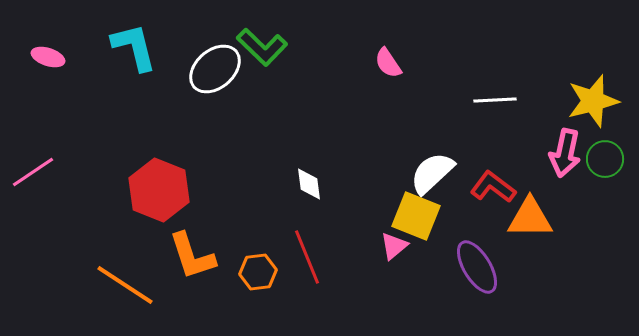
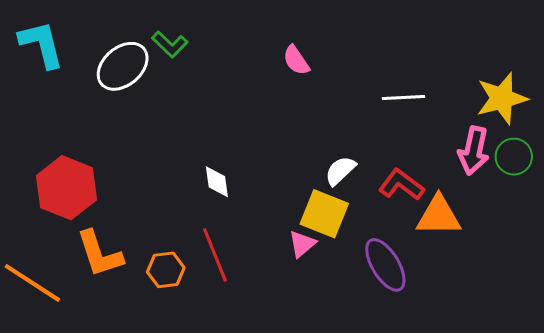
green L-shape: (262, 47) -> (170, 44), size x0.7
white semicircle: (432, 173) -> (340, 171), size x0.7

